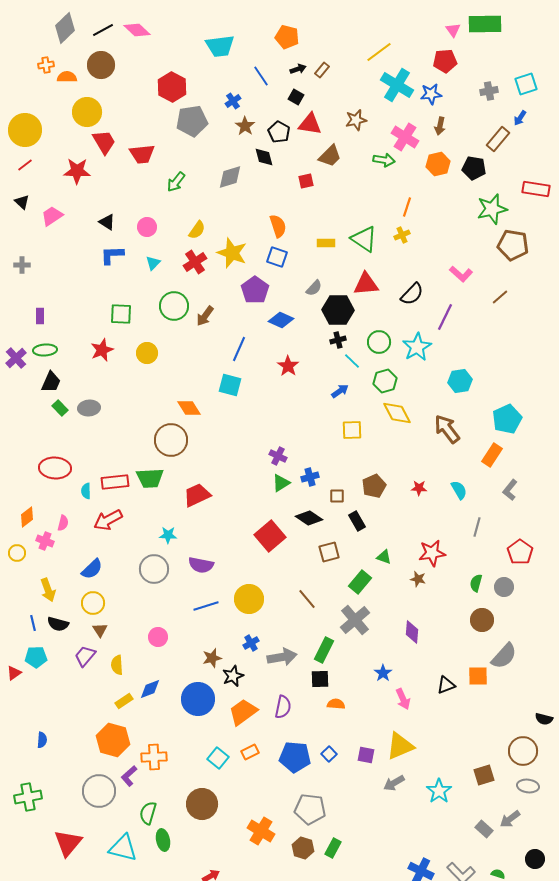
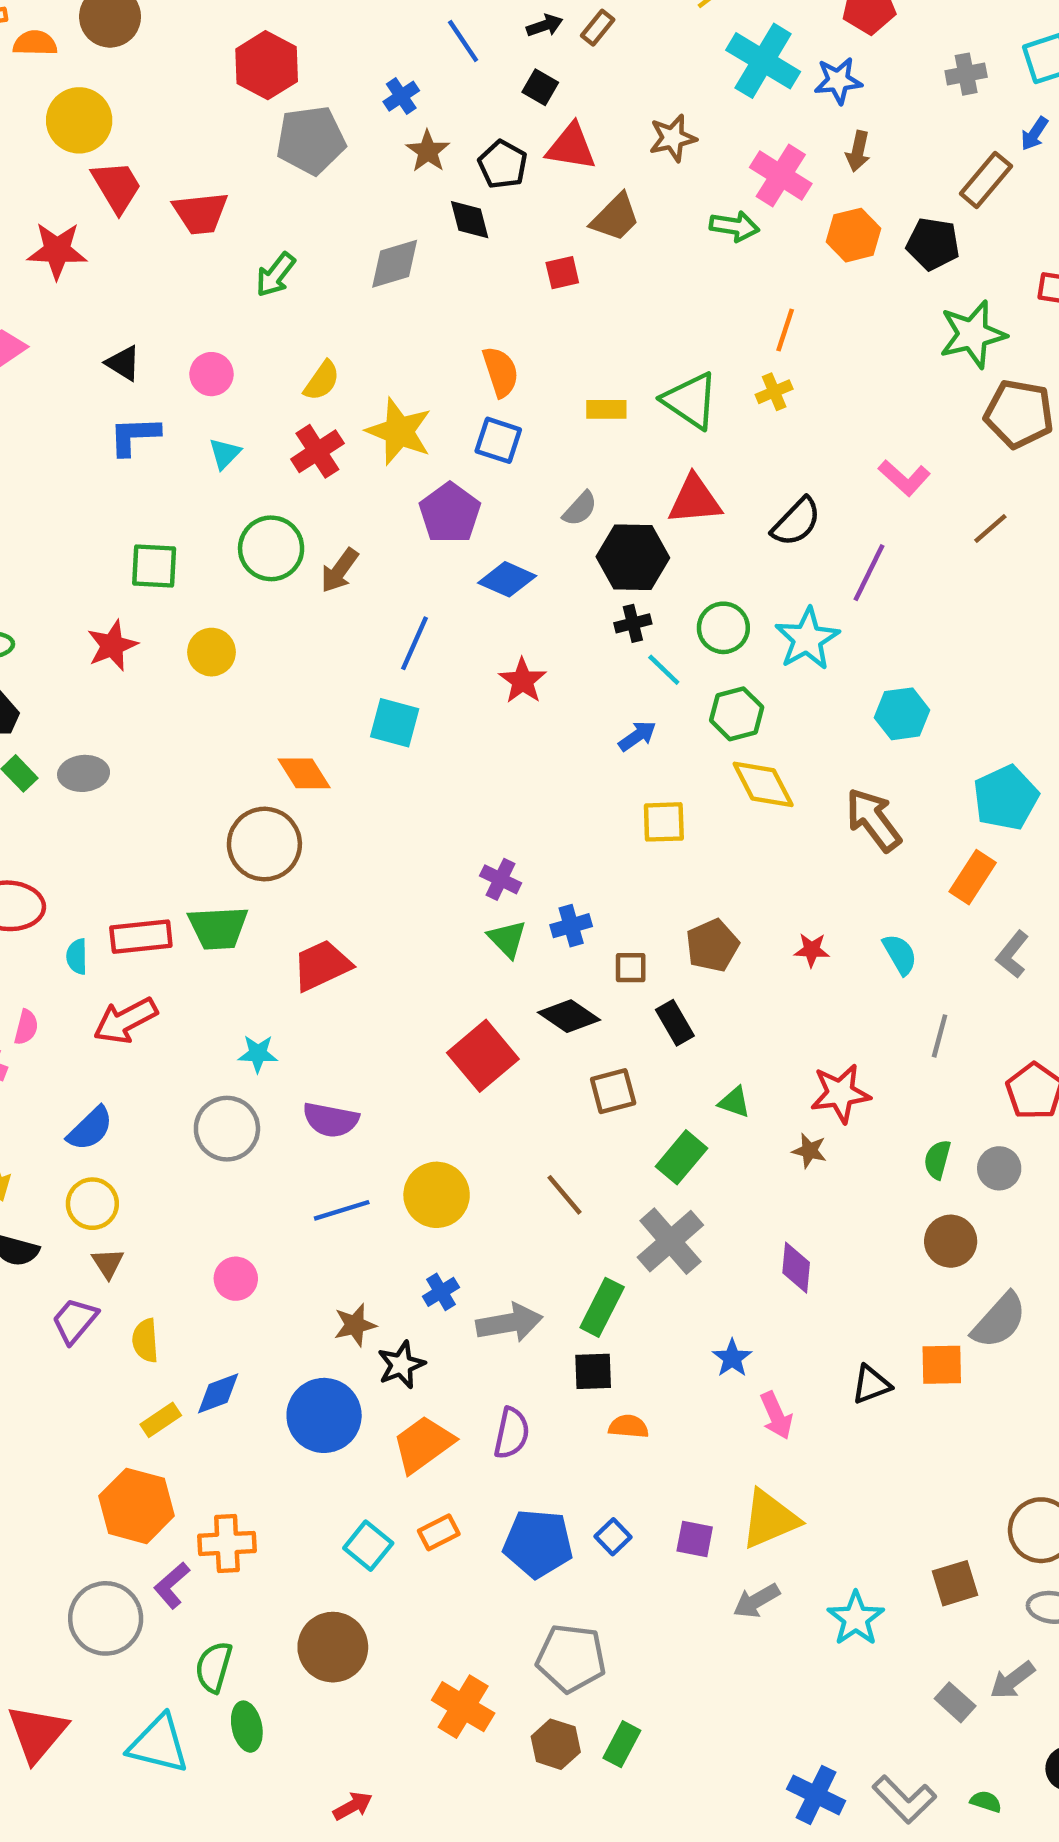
green triangle: (281, 483) -> (507, 939), turned -42

